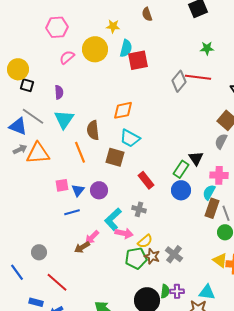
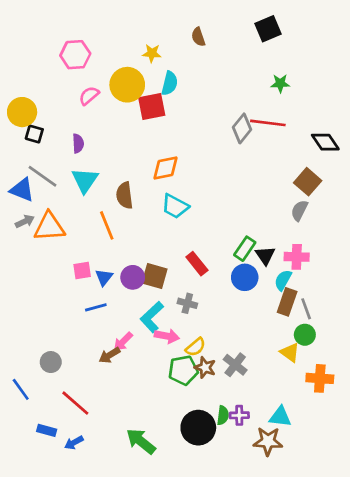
red square: (138, 60) -> (152, 107), moved
brown square: (115, 157) -> (155, 276), moved
black triangle: (196, 158) -> (265, 255), moved
yellow triangle: (220, 260) -> (290, 352), moved

